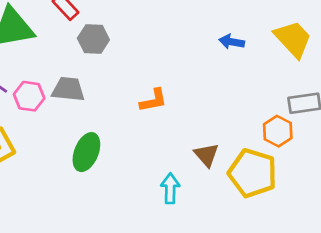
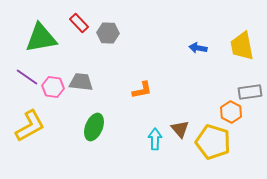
gray hexagon: (93, 39) -> (108, 33), moved
yellow trapezoid: (293, 39) -> (242, 46), turned -148
cyan arrow: (170, 188) -> (155, 139), moved

